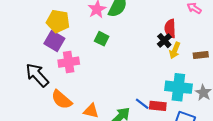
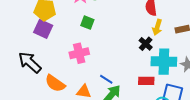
black cross: (164, 41) -> (146, 44), moved
pink cross: (69, 62) -> (79, 53), moved
blue line: (142, 104) -> (106, 79), moved

